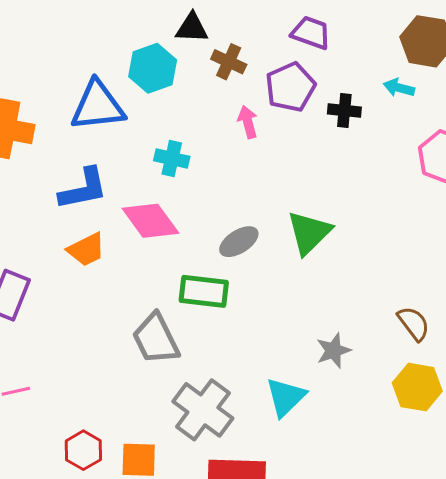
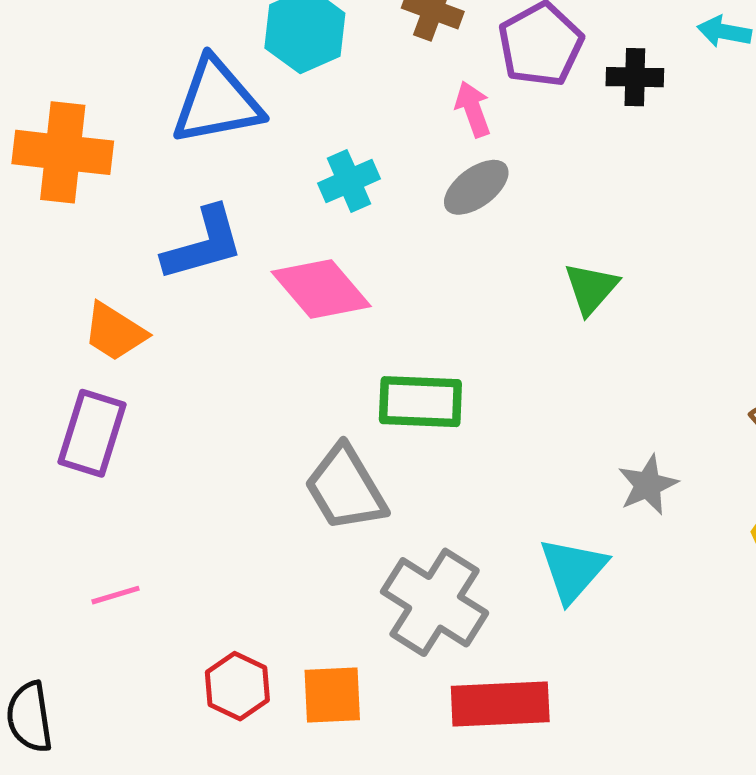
cyan cross: (172, 159) -> (349, 181), turned -32
green triangle: (309, 233) -> (591, 288), size x0.7
gray ellipse: (239, 242) -> (476, 187), moved
orange trapezoid: (86, 250) -> (115, 332), moved, turned 63

